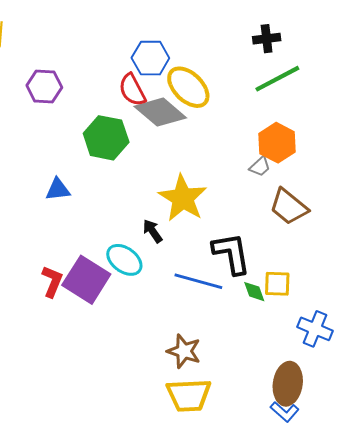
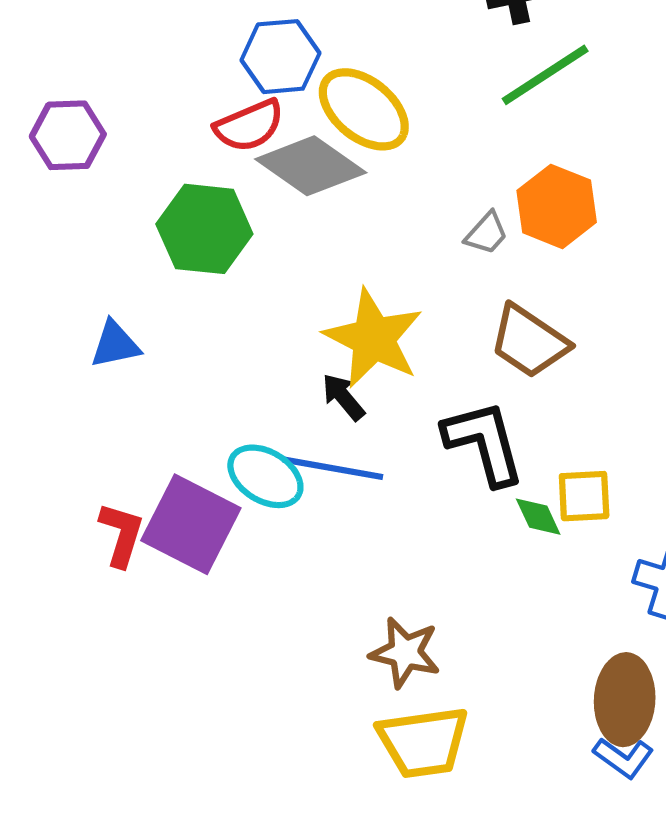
red semicircle: (132, 90) -> (249, 126), turned -80
gray trapezoid: (260, 167) -> (486, 233), moved
brown trapezoid: (289, 207) -> (529, 341), moved
black arrow: (153, 231) -> (343, 397), moved
blue line: (198, 281) -> (333, 468), moved

